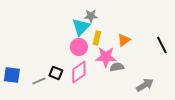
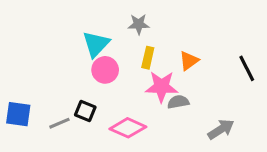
cyan triangle: (81, 27) -> (96, 44), moved
pink circle: (79, 47) -> (105, 70), moved
pink diamond: (79, 72) -> (128, 128), moved, turned 60

